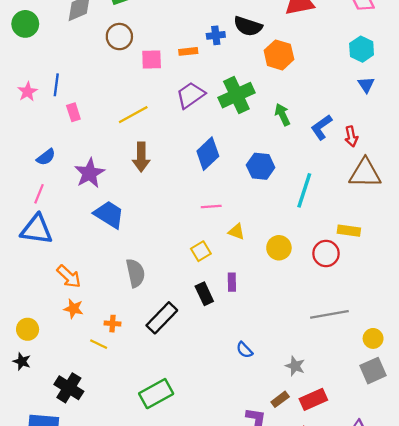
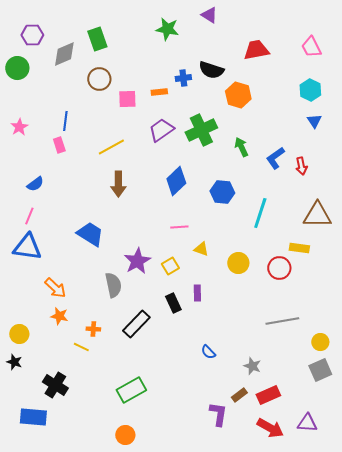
blue line: (56, 85) -> (65, 121), moved
purple star: (90, 173) -> (137, 261), moved
brown triangle: (365, 173) -> (317, 215), moved

